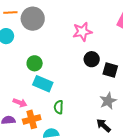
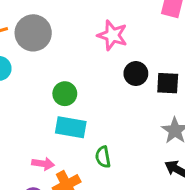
pink star: (82, 32) -> (112, 35), turned -30
green circle: (35, 63) -> (65, 94), moved

